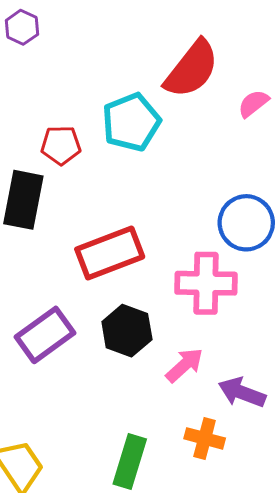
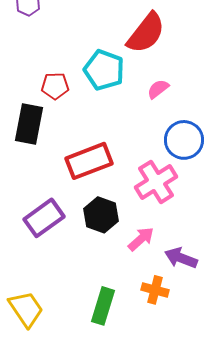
pink semicircle: (253, 104) -> (158, 89), moved
cyan pentagon: (131, 122) -> (104, 70), turned -30
pink cross: (206, 283) -> (156, 182), turned -33

